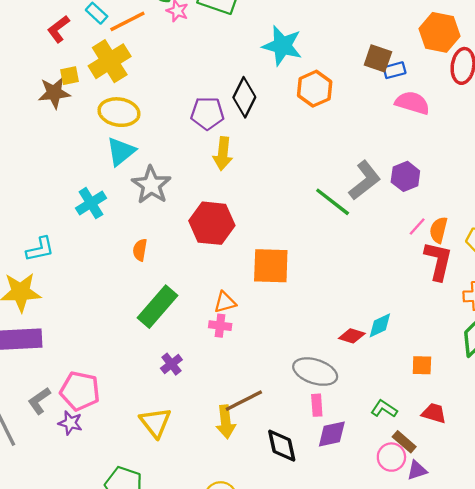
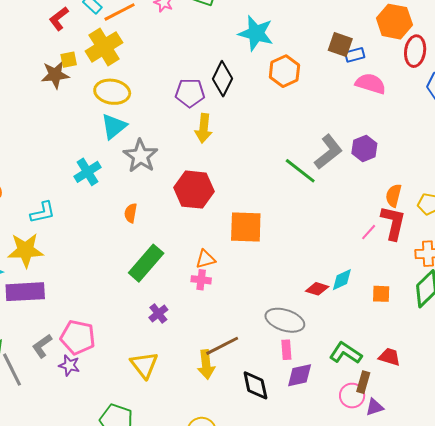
pink line: (417, 227) -> (369, 232), moved
orange square: (422, 365) -> (381, 294), moved
green L-shape: (384, 409) -> (346, 353), size x1.4
brown rectangle: (404, 442) -> (363, 382), turned 65

